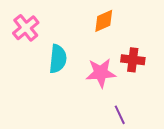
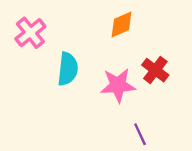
red cross: (133, 60) -> (155, 70), turned 30

